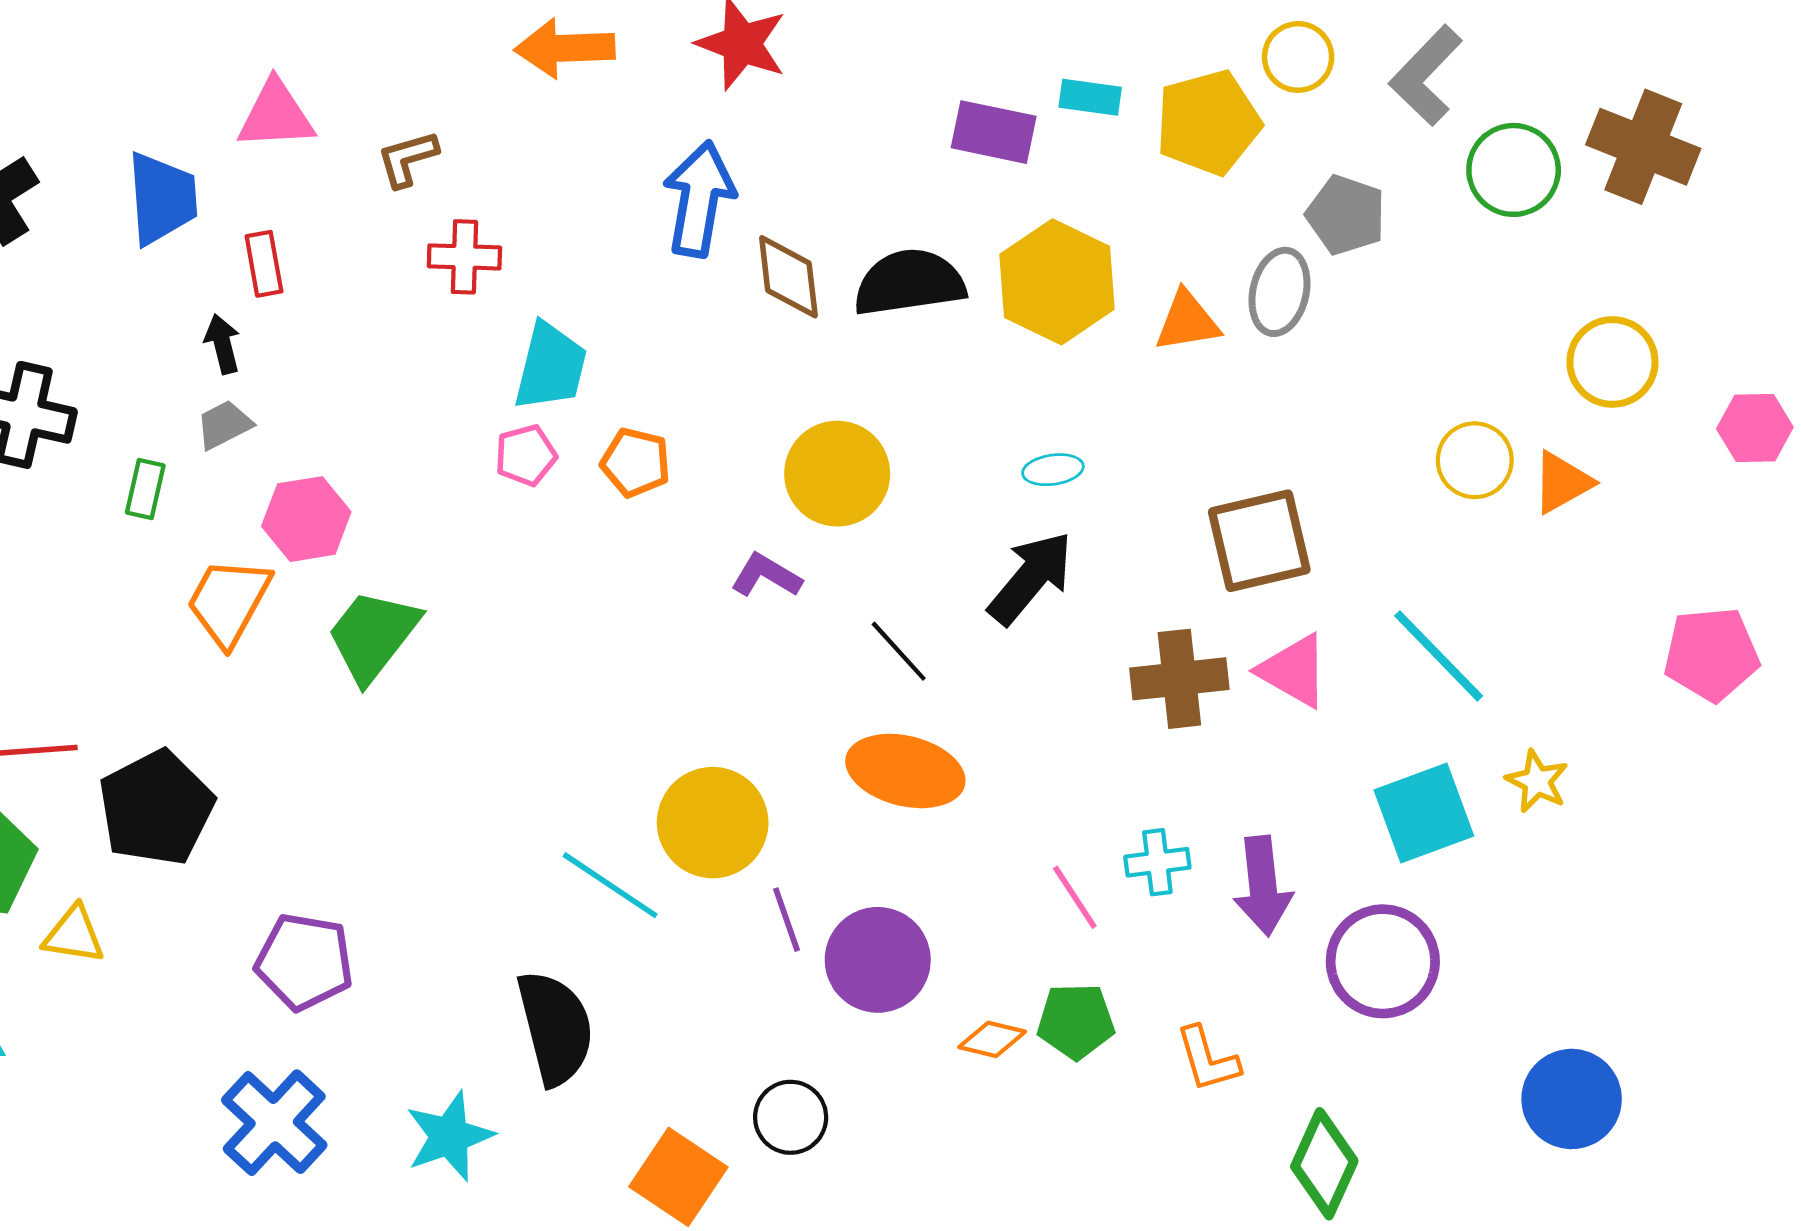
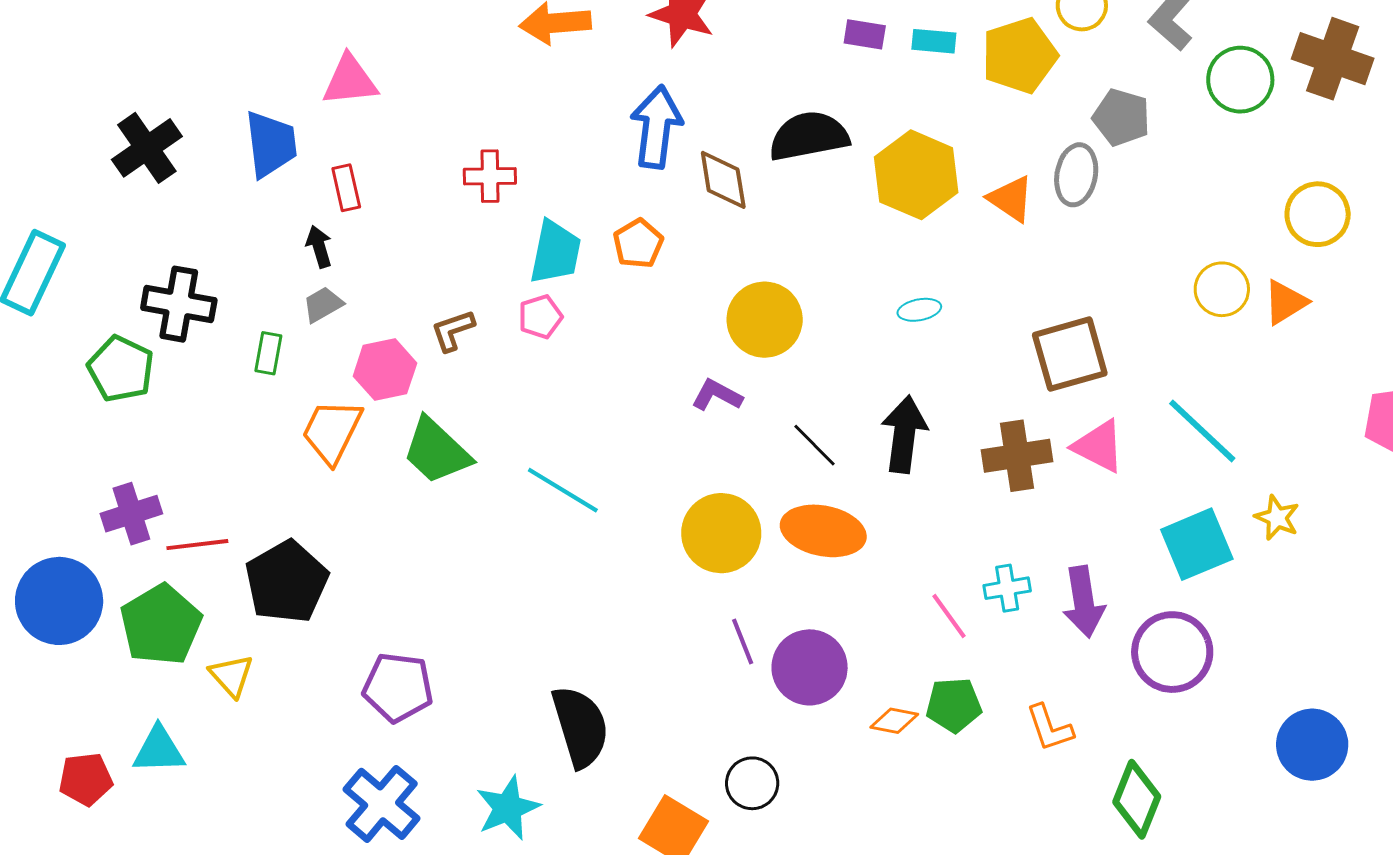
purple rectangle: (994, 132) -> (865, 34), moved, size x0.7
brown L-shape: (407, 159) -> (453, 330), moved
black semicircle: (909, 283) -> (809, 136), moved
orange triangle: (1187, 321) -> (1011, 199), turned 46
orange pentagon: (636, 462) -> (638, 244), moved, turned 30
black arrow: (1031, 578) -> (904, 434), moved, turned -30
green trapezoid: (373, 636) -> (437, 451), turned -82
yellow circle: (713, 823) -> (721, 533), moved
cyan line: (610, 885) -> (563, 490), moved
yellow triangle: (74, 935) -> (231, 676), turned 42

